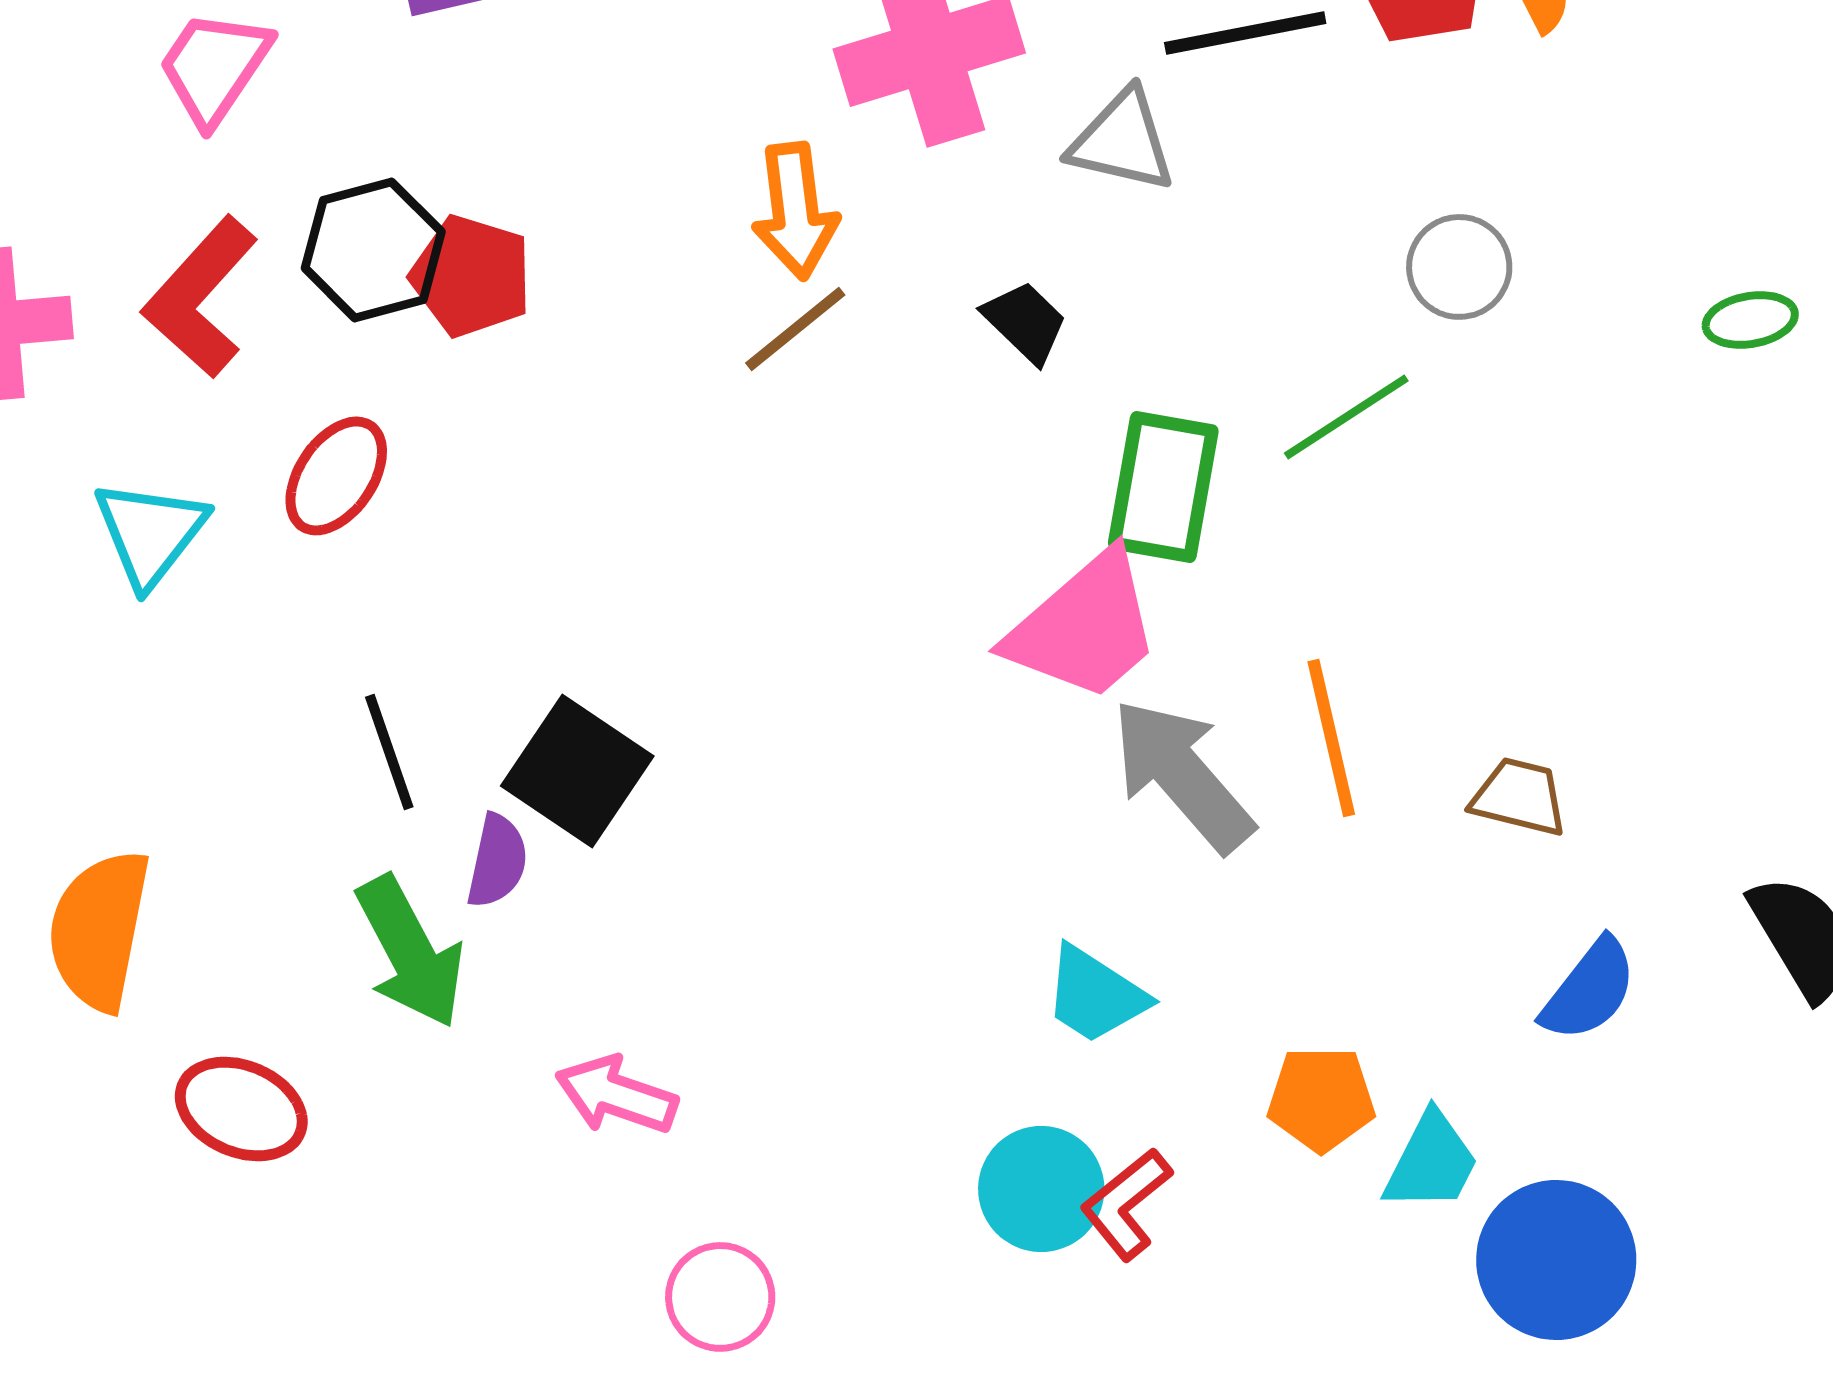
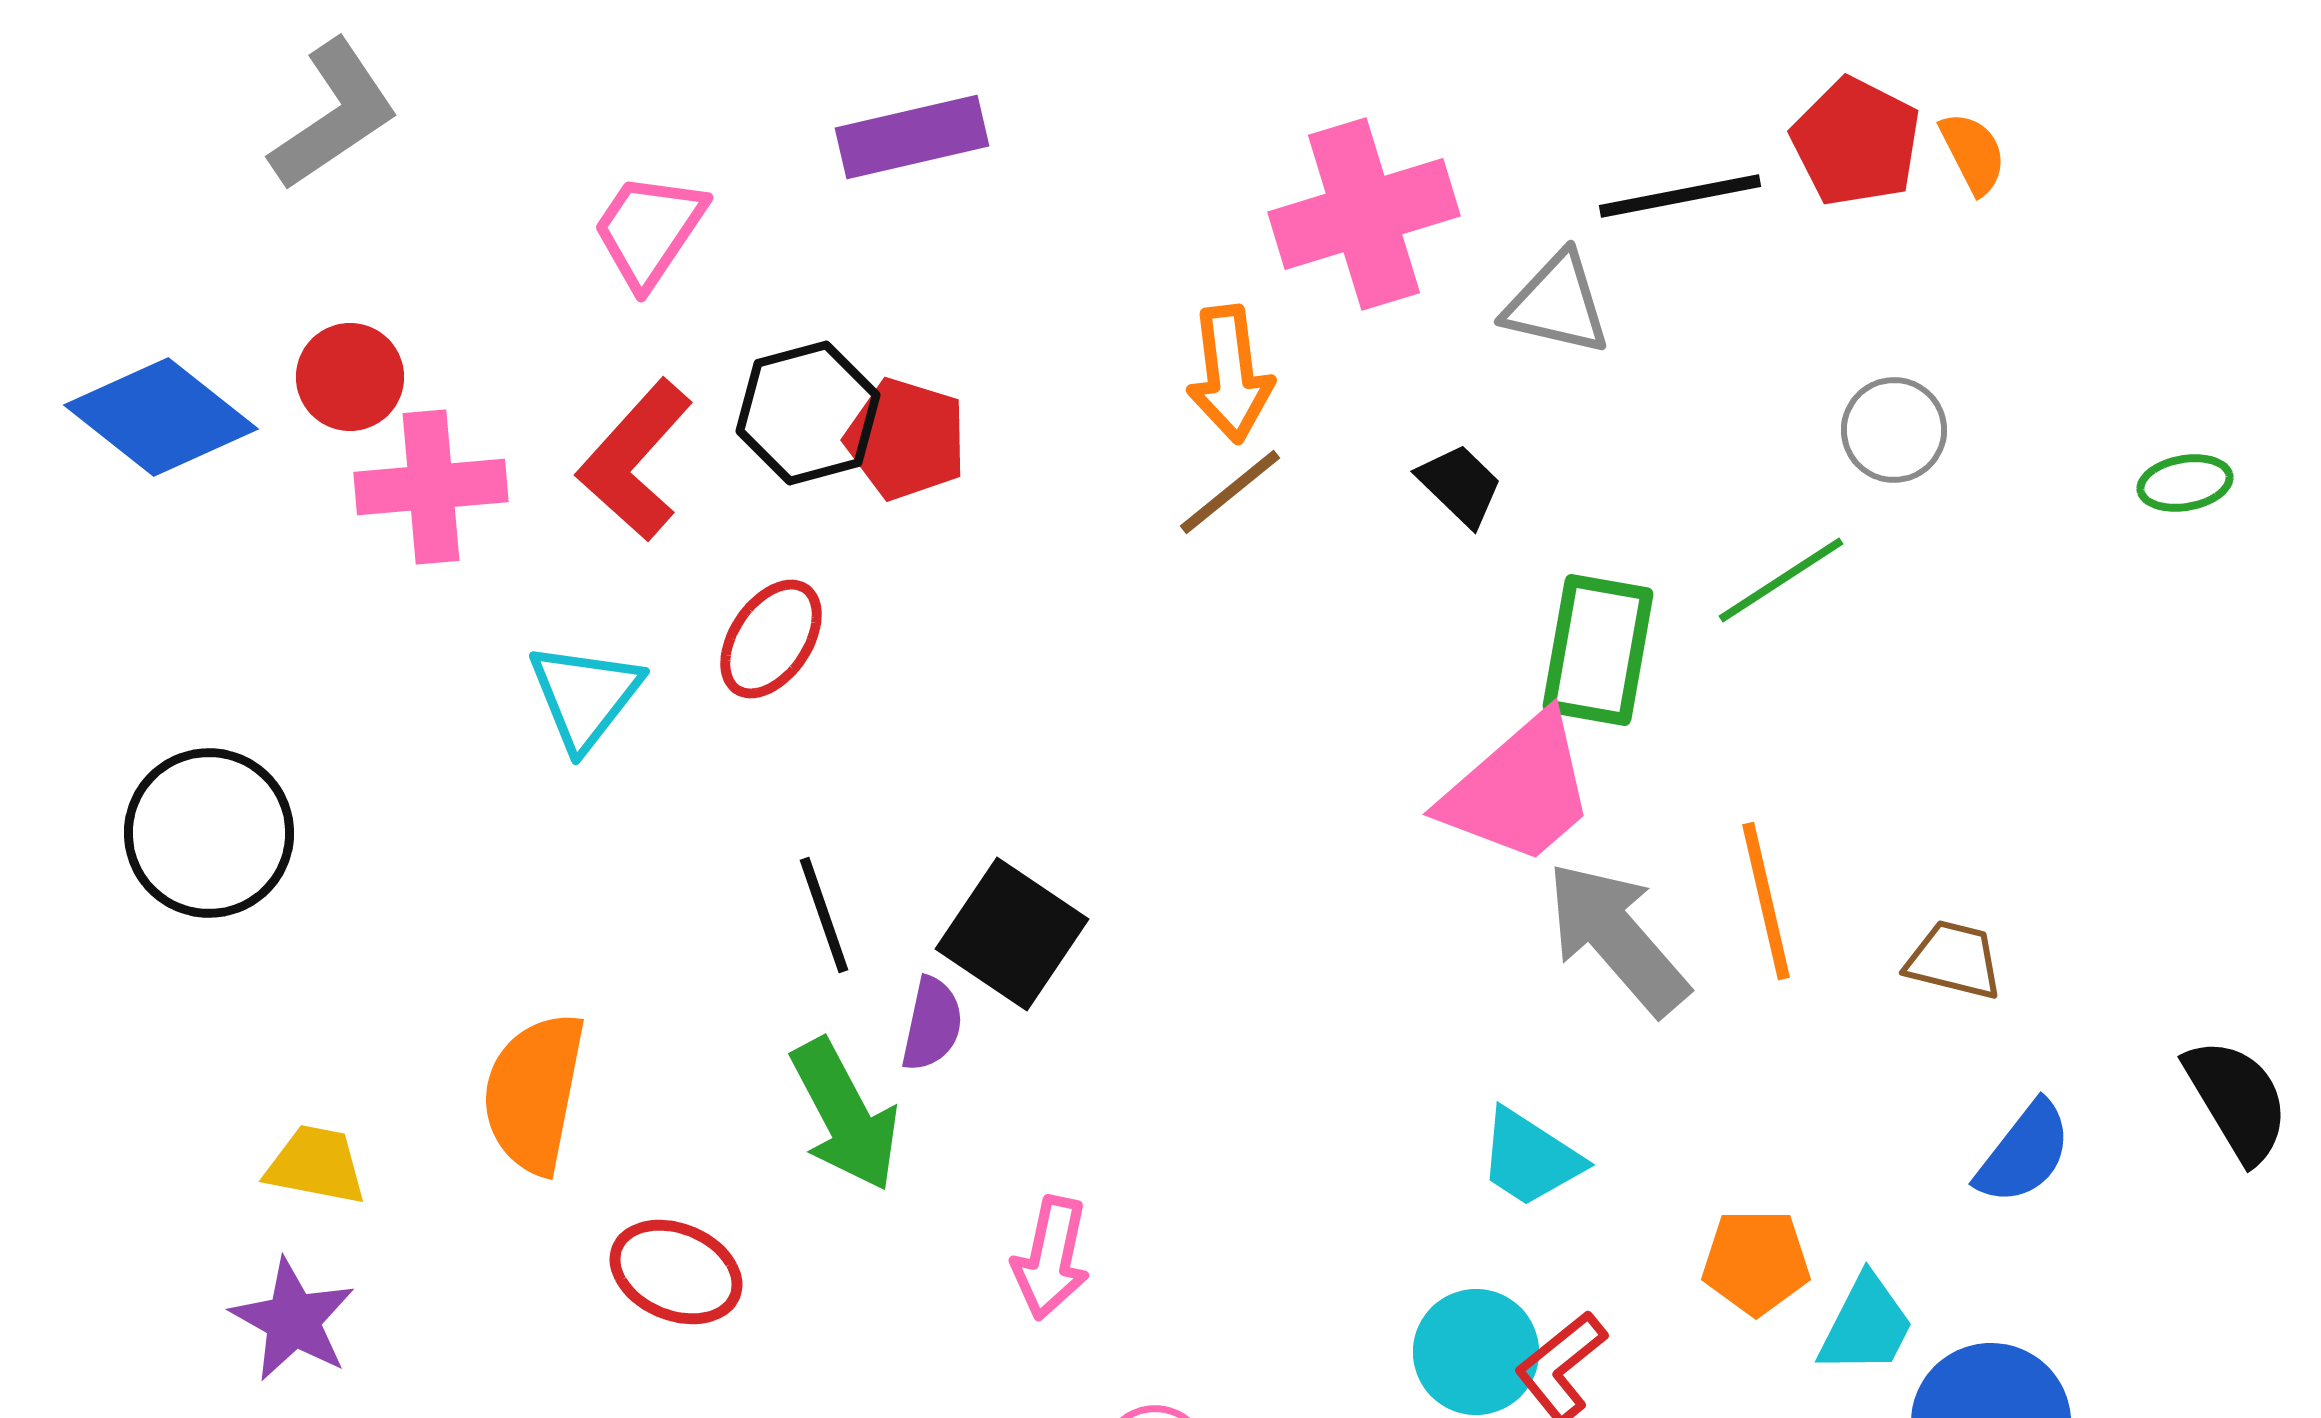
pink arrow: (616, 1095) -> (1051, 1258), turned -97

